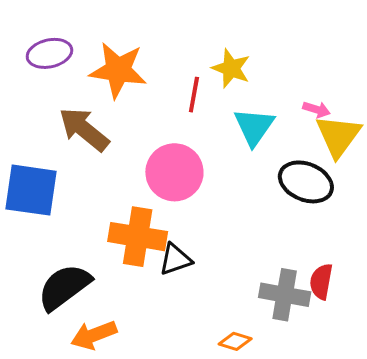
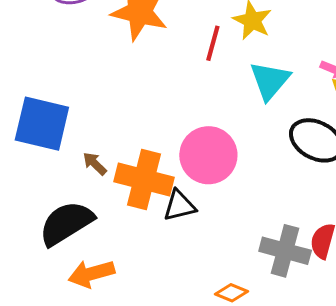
brown arrow: (84, 129) -> (95, 164), moved, size x0.5
pink circle: (174, 172) -> (208, 155), moved

